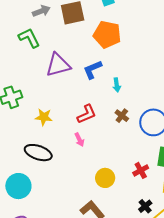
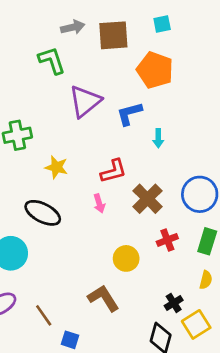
purple triangle: (58, 65) -> (85, 101), turned -32
brown cross: (122, 116) -> (147, 199), moved, size x1.6
red cross: (141, 170) -> (167, 240), moved

